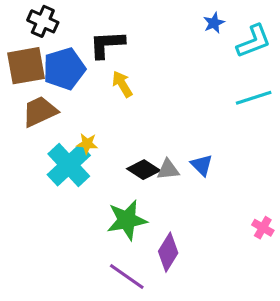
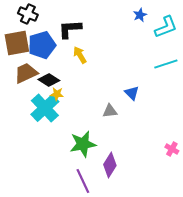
blue triangle: (202, 165) -> (132, 93), moved
black diamond: (144, 170) -> (49, 80), moved
purple line: (127, 277) -> (83, 181), turned 30

